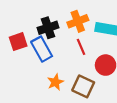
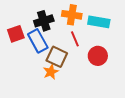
orange cross: (78, 21) -> (72, 15), turned 30
brown square: (83, 86) -> (57, 57), moved

